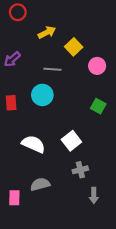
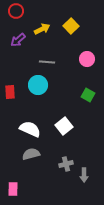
yellow square: (74, 47) -> (71, 26), moved
purple arrow: (12, 59) -> (18, 40), moved
gray cross: (80, 170) -> (66, 164), moved
gray semicircle: (40, 184) -> (31, 154), moved
pink rectangle: (14, 198) -> (13, 189), moved

